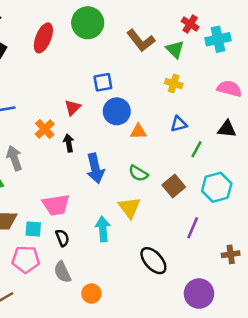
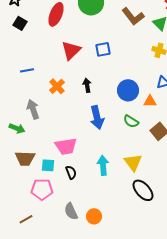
red triangle: (72, 108) -> (71, 50), moved, size x1.5
blue circle: (117, 111) -> (128, 90), moved
orange triangle: (138, 132) -> (150, 101), moved
black arrow: (69, 143) -> (87, 85), moved
yellow triangle: (129, 207) -> (133, 162), moved
gray semicircle: (62, 272) -> (71, 211), moved

